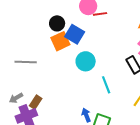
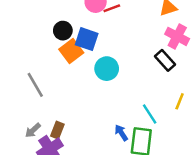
gray line: (26, 62) -> (35, 85), turned 70
cyan line: (106, 85) -> (150, 114), moved

